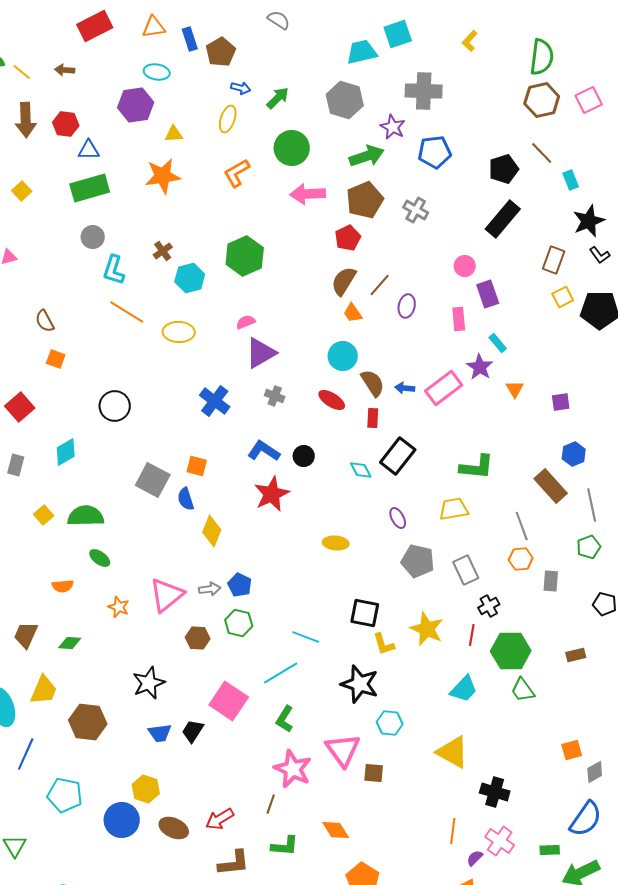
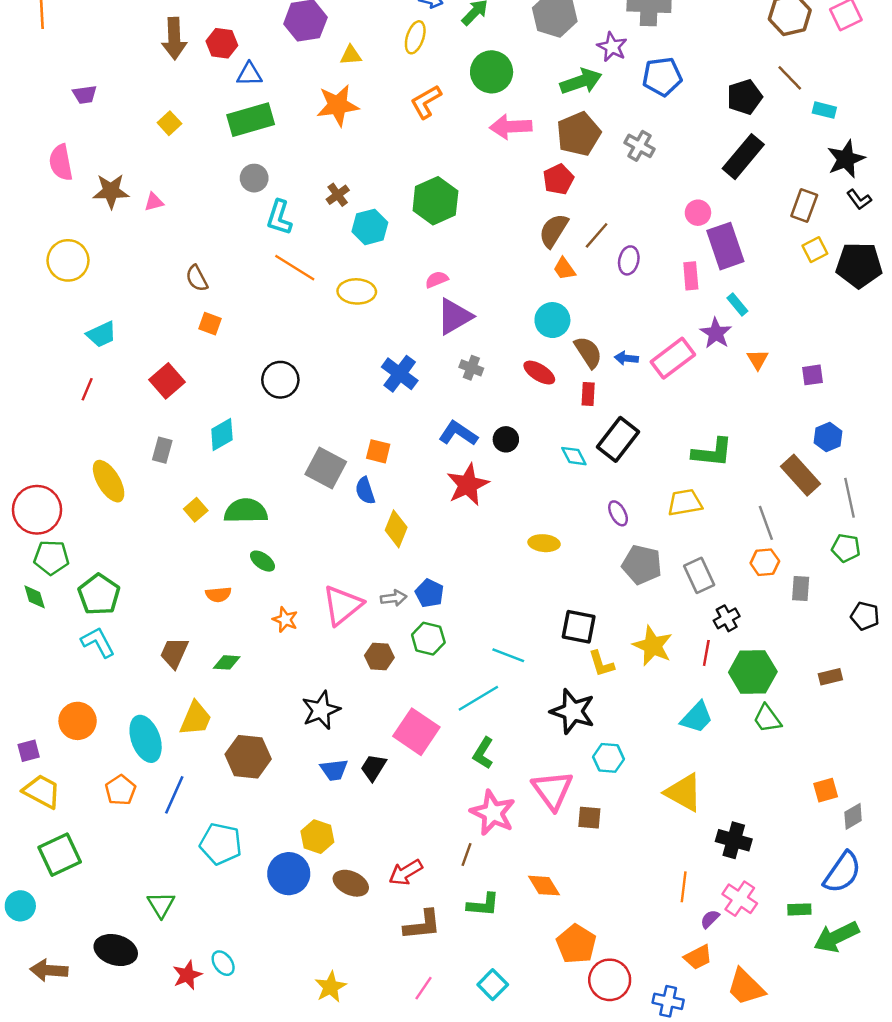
cyan rectangle: (571, 180) -> (824, 110), turned -54
purple rectangle: (488, 294) -> (725, 246), size x1.4
green pentagon: (589, 547) -> (846, 548), turned 30

